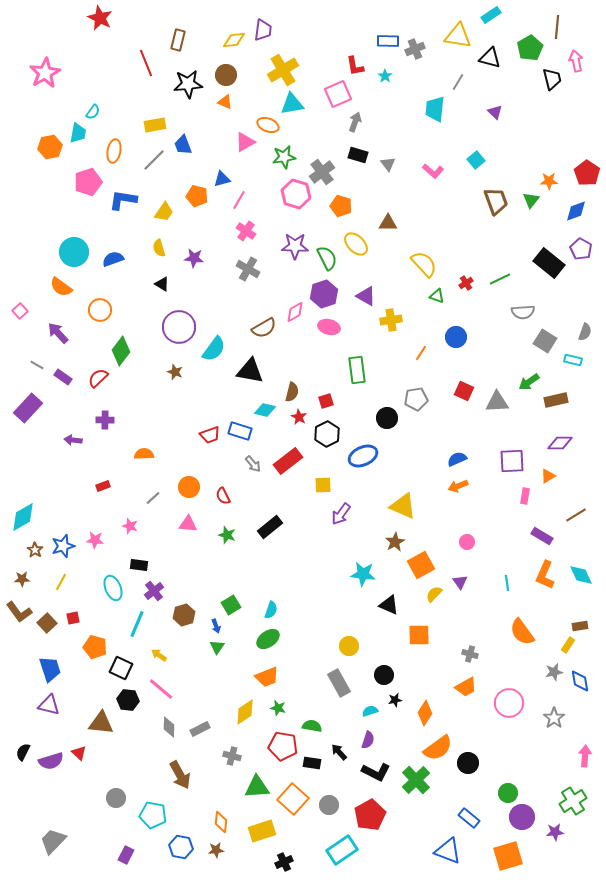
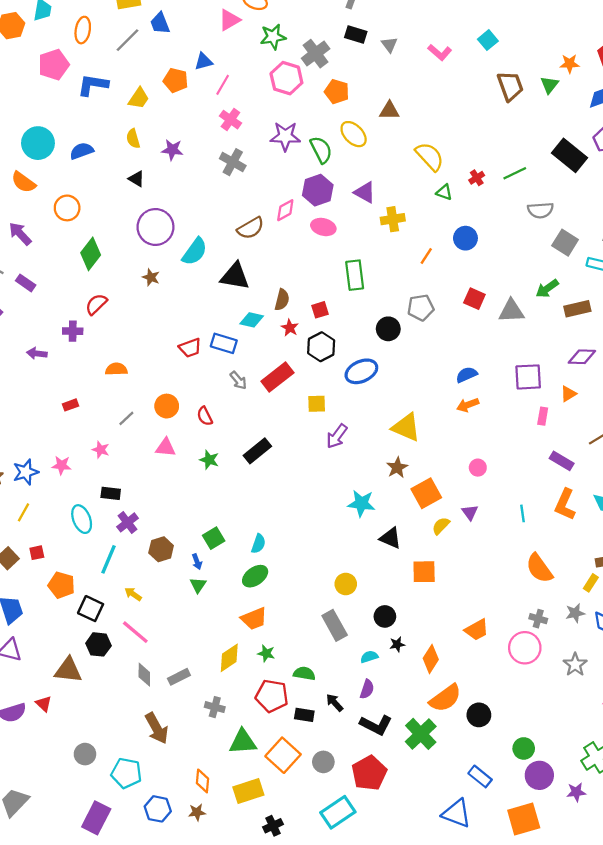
red semicircle: (98, 378) -> (96, 304), moved
gray cross: (470, 654) -> (538, 619), moved
purple rectangle: (126, 855) -> (96, 818), size x1.6

